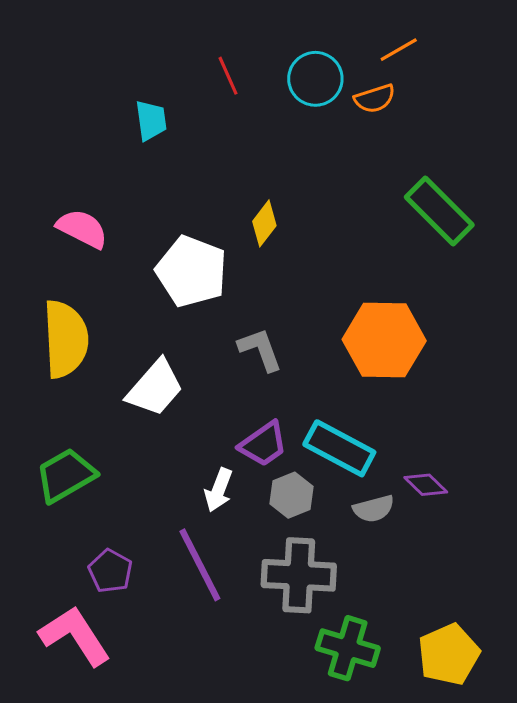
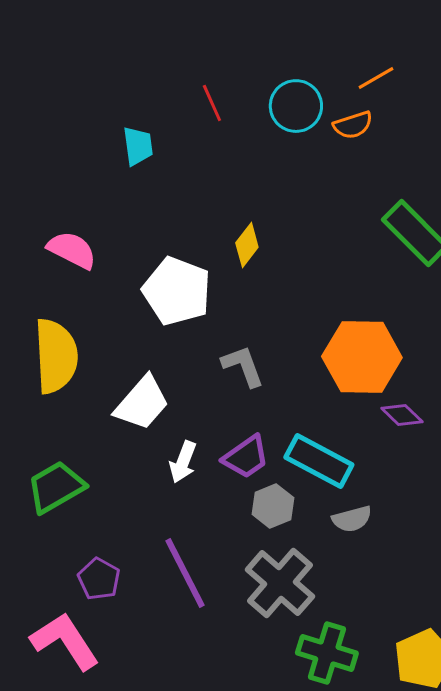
purple diamond: (426, 485) -> (402, 415), moved
white arrow: (219, 490) -> (183, 462), moved
gray cross: (299, 575) -> (280, 583), turned 38

